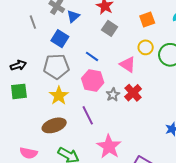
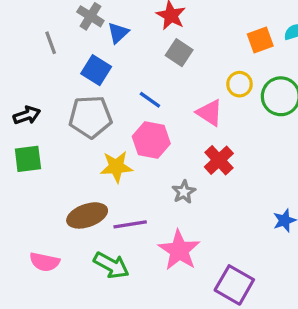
orange square: (147, 19) -> (260, 40), moved
gray star: (113, 95) -> (184, 192), moved
yellow star: (59, 96) -> (116, 167), moved, turned 30
purple line: (88, 115) -> (130, 224), moved, turned -72

